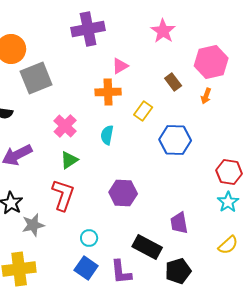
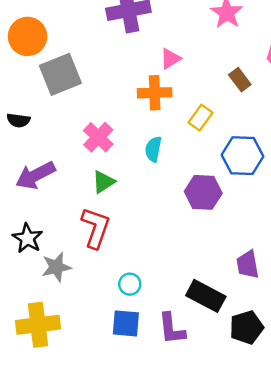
purple hexagon: (123, 193) -> (203, 192), moved
blue square: (86, 268) -> (126, 323), turned -30

